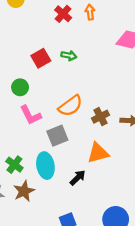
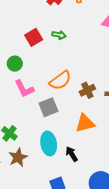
cyan ellipse: (45, 166) -> (49, 144), moved
black arrow: (78, 178) -> (72, 154), moved, turned -77

